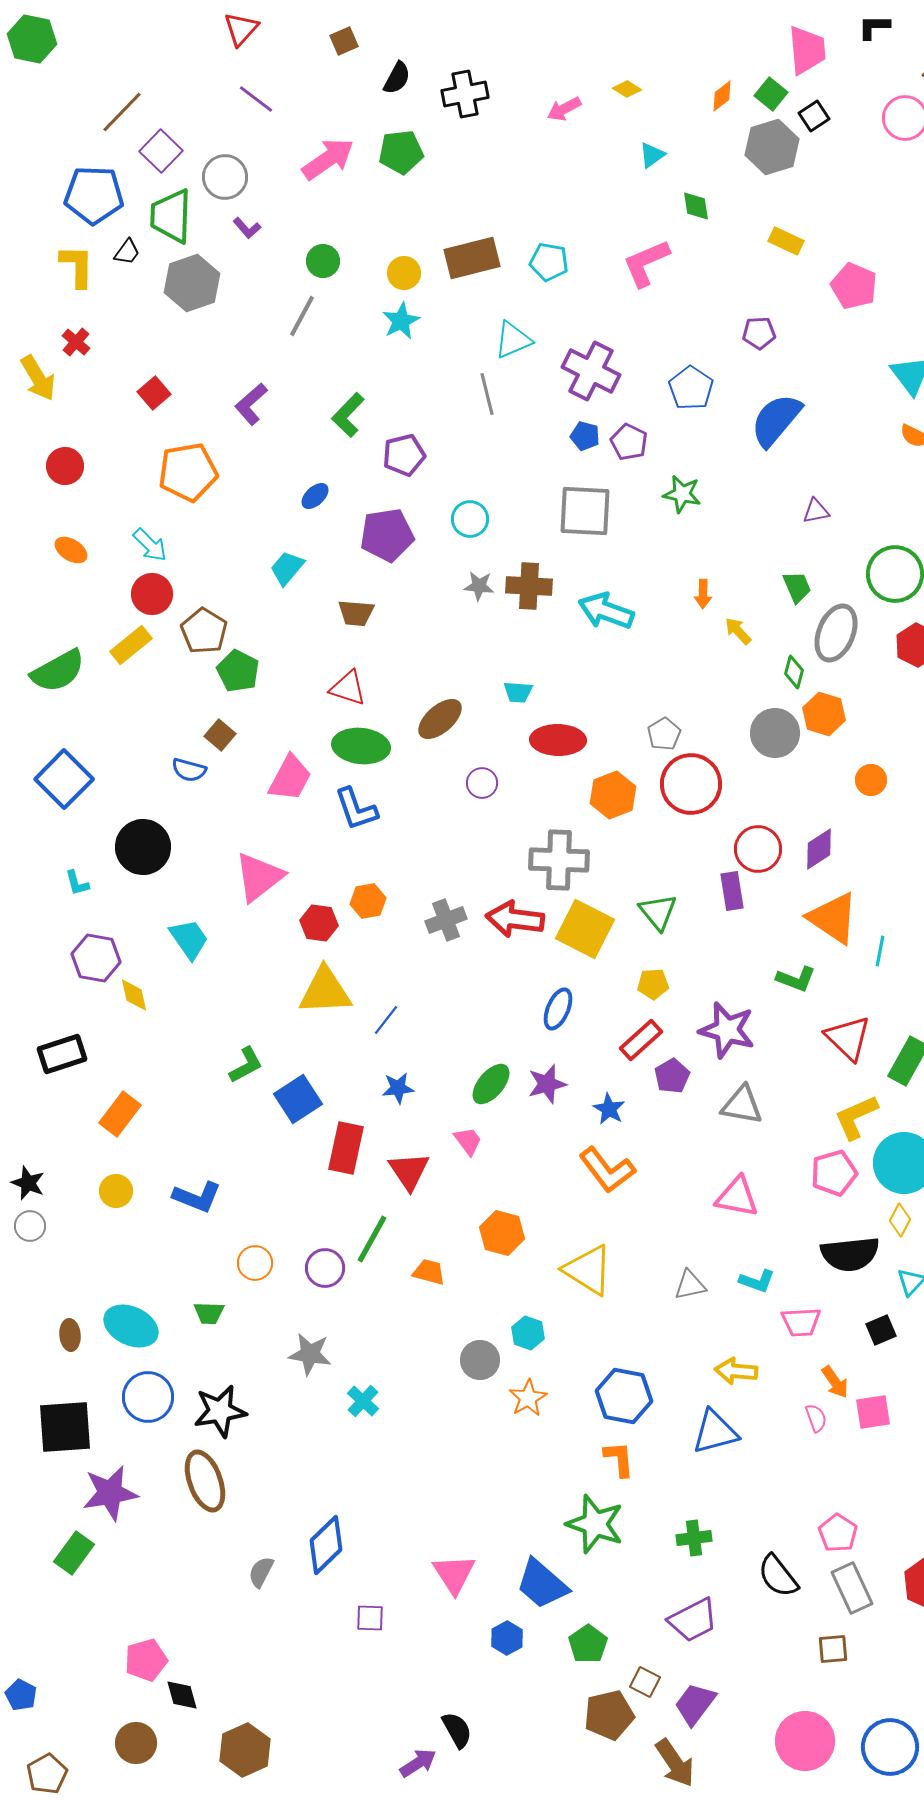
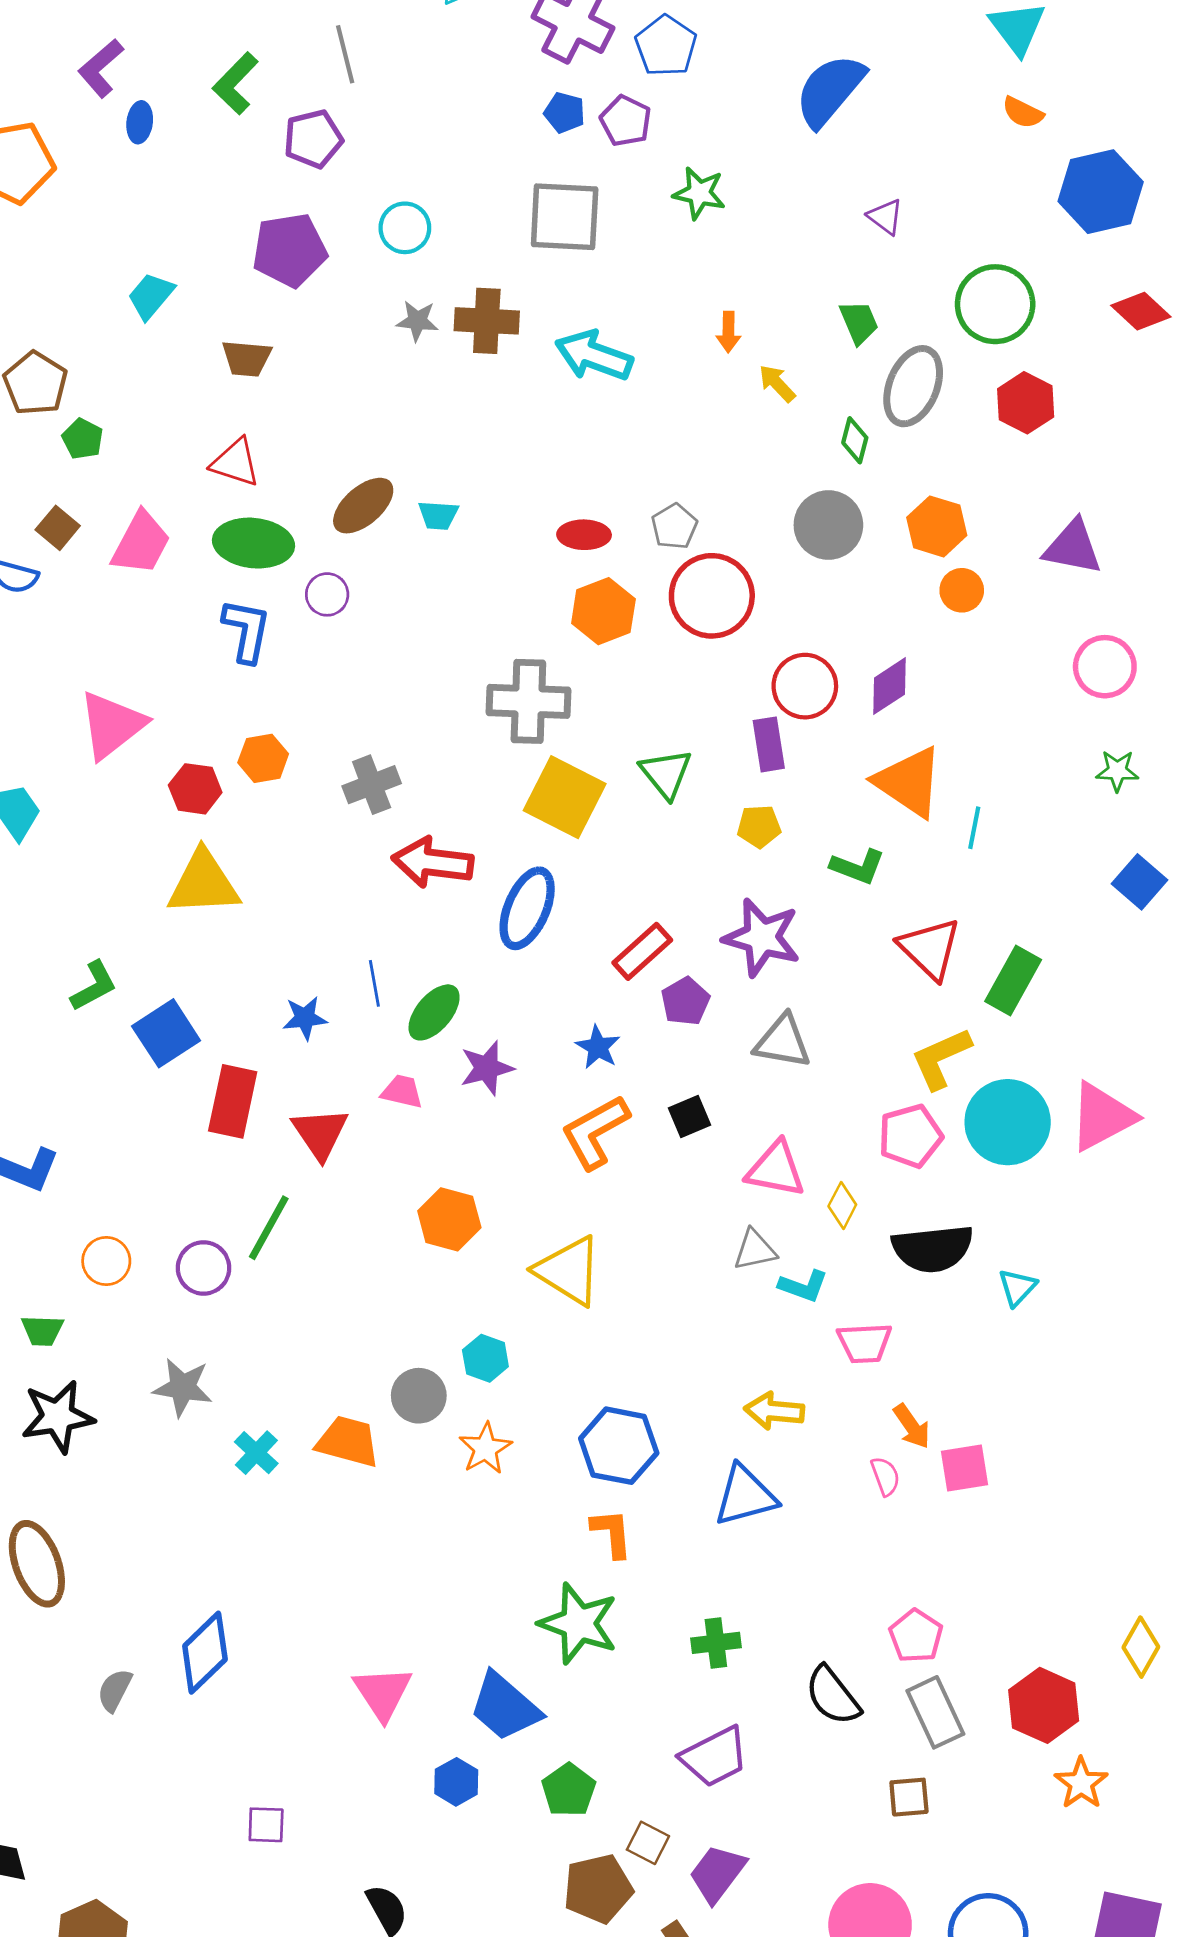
blue pentagon: (691, 388) -> (666, 46), moved
gray line: (487, 394) -> (345, 54), moved
blue ellipse: (315, 496) -> (140, 122), moved, turned -40
purple triangle: (816, 511) -> (885, 217), turned 48
green pentagon: (238, 671) -> (83, 439), size x0.7
cyan trapezoid: (518, 692) -> (438, 515), moved
orange hexagon: (824, 714) -> (937, 526), moved
red ellipse: (558, 740) -> (584, 535), moved, size x0.7
pink trapezoid: (290, 778) -> (141, 543), moved
purple circle: (482, 783) -> (327, 594), moved
blue L-shape: (356, 809) -> (247, 631), turned -150
red arrow: (515, 919) -> (433, 862), moved
yellow pentagon: (653, 984) -> (759, 826), moved
blue ellipse: (558, 1009) -> (527, 908), size x1.4
blue line: (386, 1020) -> (374, 983), moved, turned -48
purple star: (547, 1084) -> (487, 1068), moved
pink trapezoid: (468, 1141) -> (402, 1092), turned -40
orange L-shape: (607, 1170) -> (595, 1132), turned 98
yellow diamond: (900, 1220) -> (842, 1205), moved
orange trapezoid: (429, 1272) -> (348, 1442), moved, size x1.4
gray triangle: (690, 1285) -> (755, 1250), moved
black square: (881, 1330) -> (690, 1117), moved
black star: (220, 1411) -> (58, 1417), moved
purple square: (370, 1618) -> (266, 1825), moved

